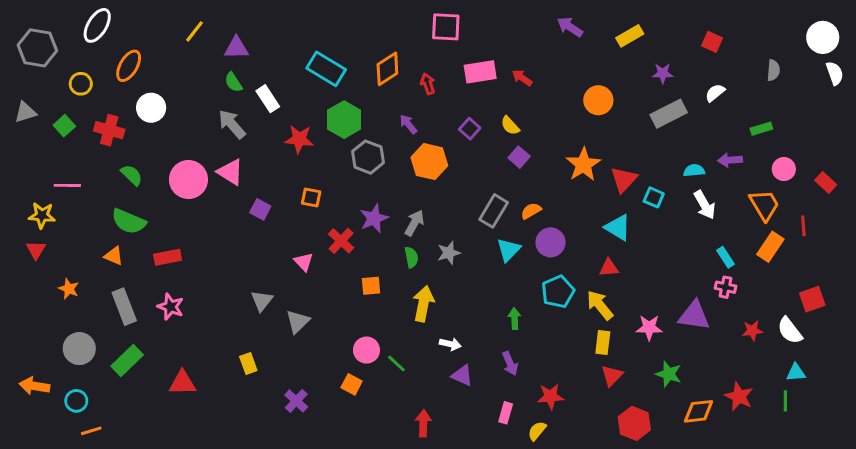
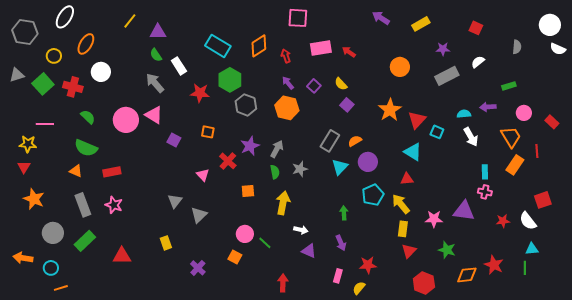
white semicircle: (835, 73) -> (558, 49), turned 133
purple arrow: (408, 124) -> (288, 83), moved
green square: (64, 126) -> (43, 84), size x1.5
cyan rectangle: (726, 257) -> (485, 172), turned 32
orange star: (69, 289) -> (34, 199), moved, size x1.5

